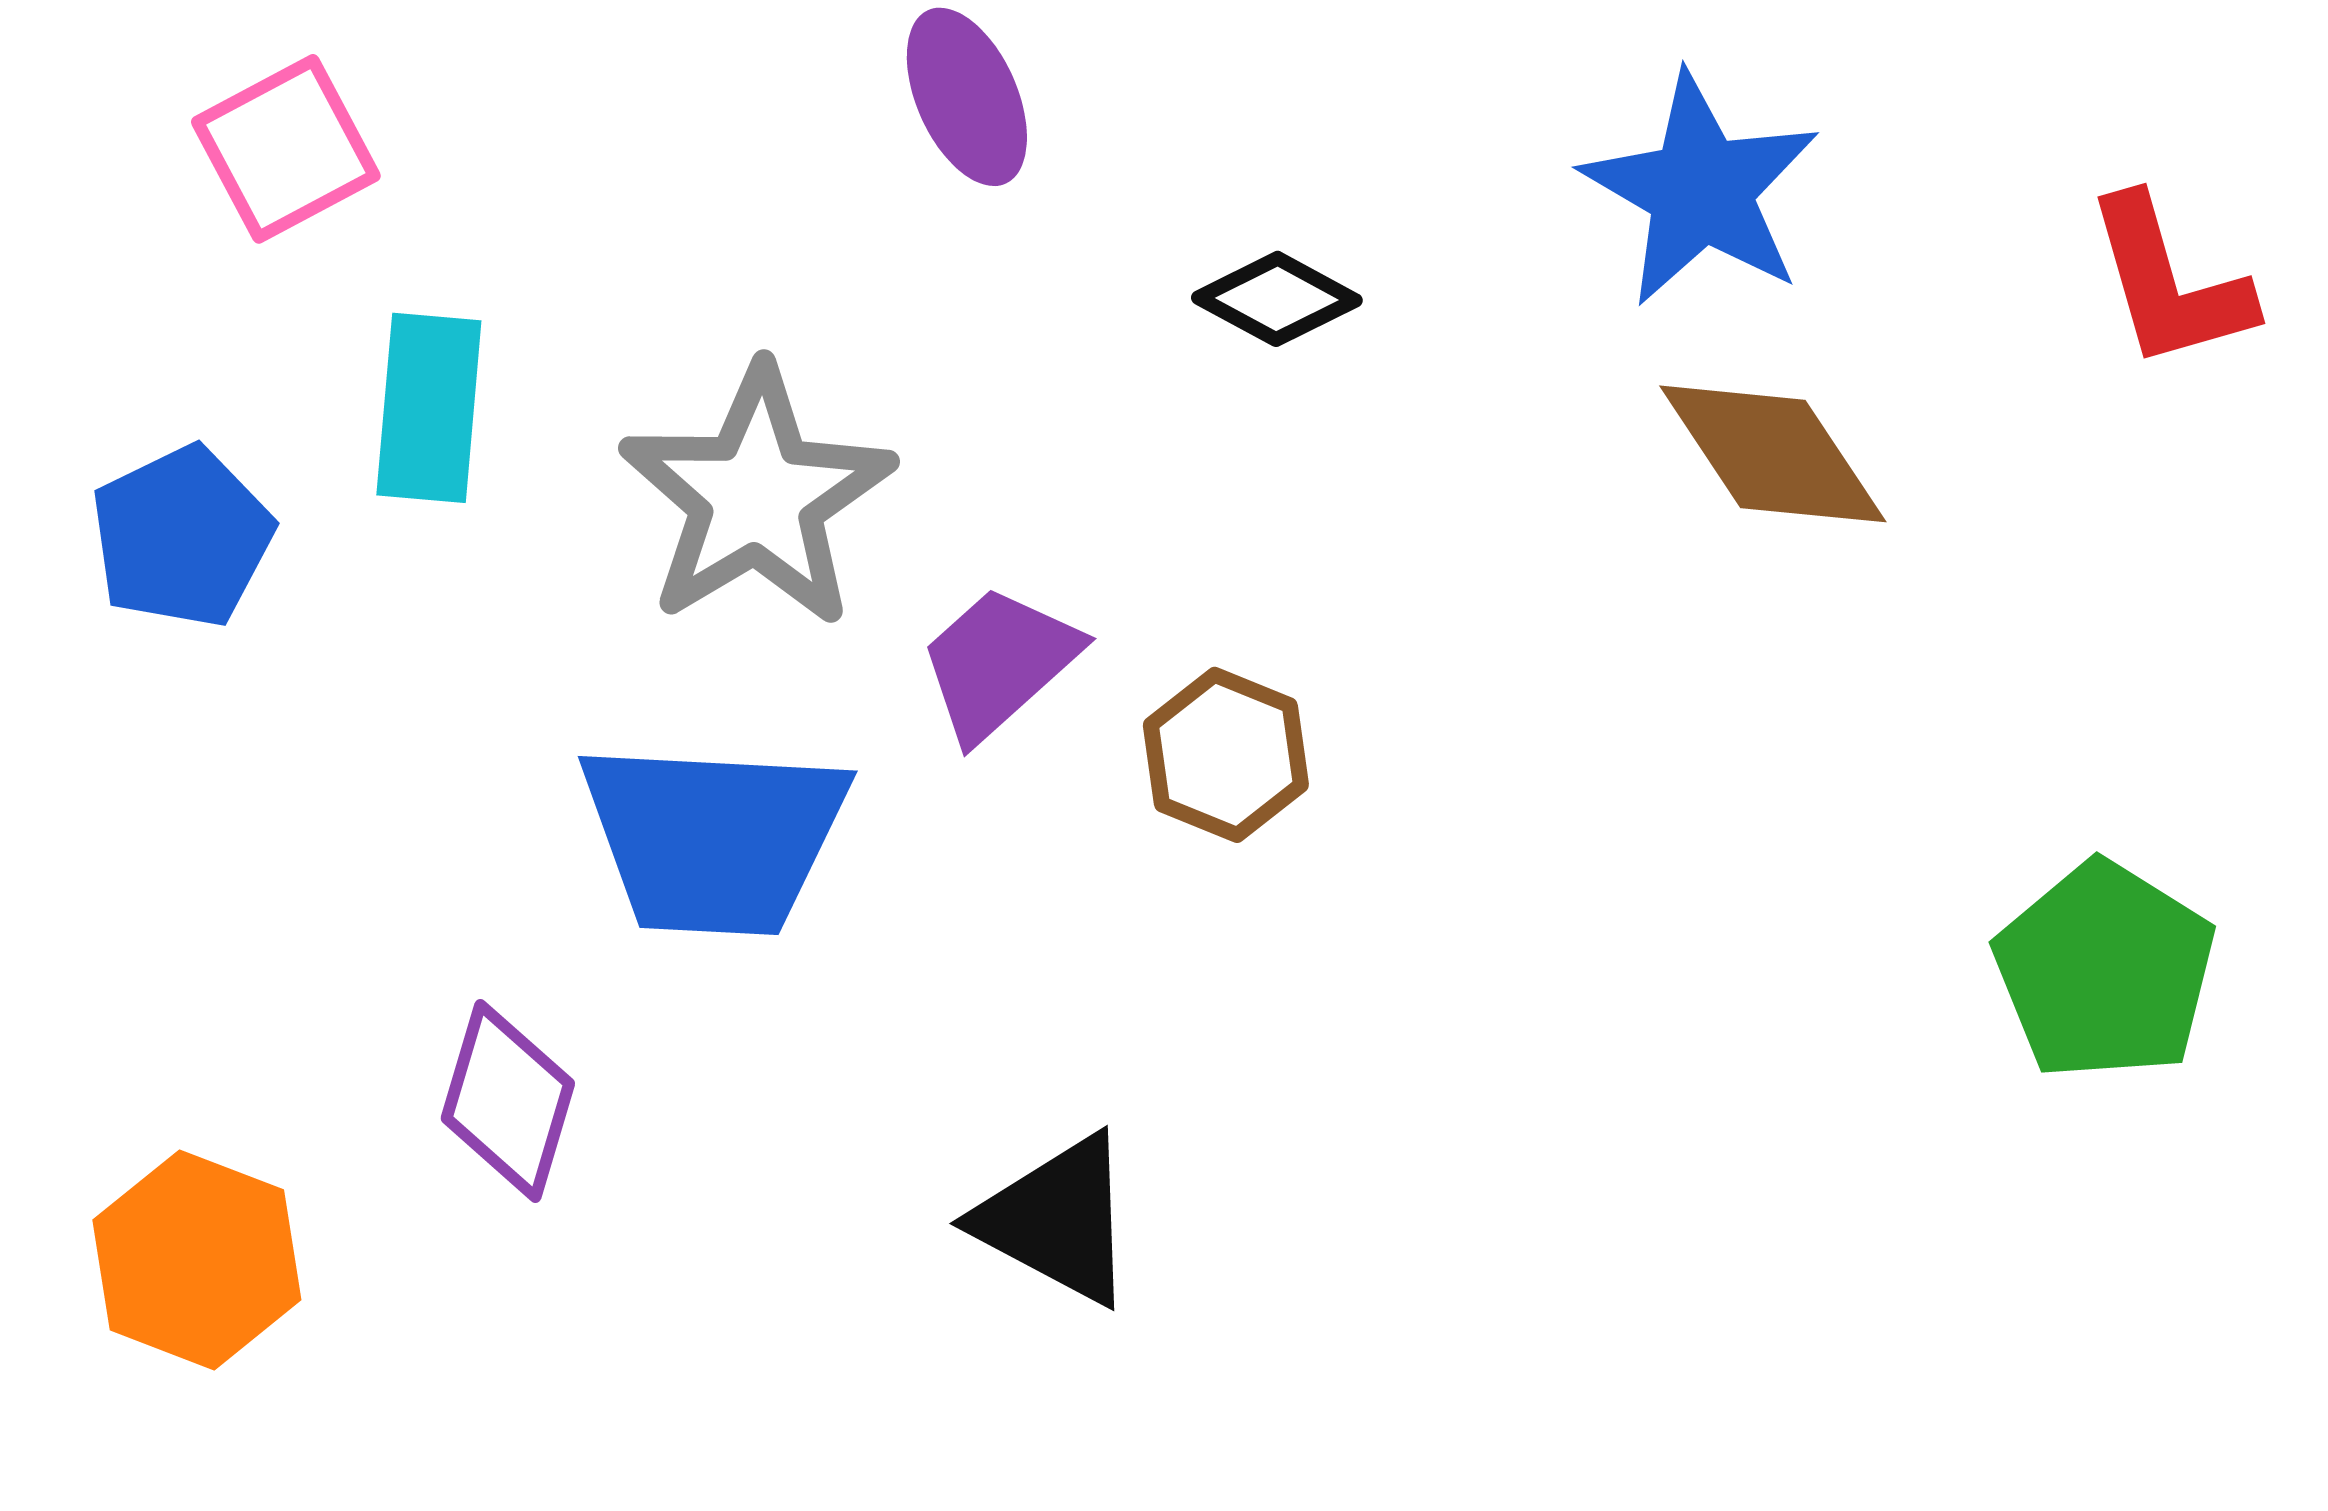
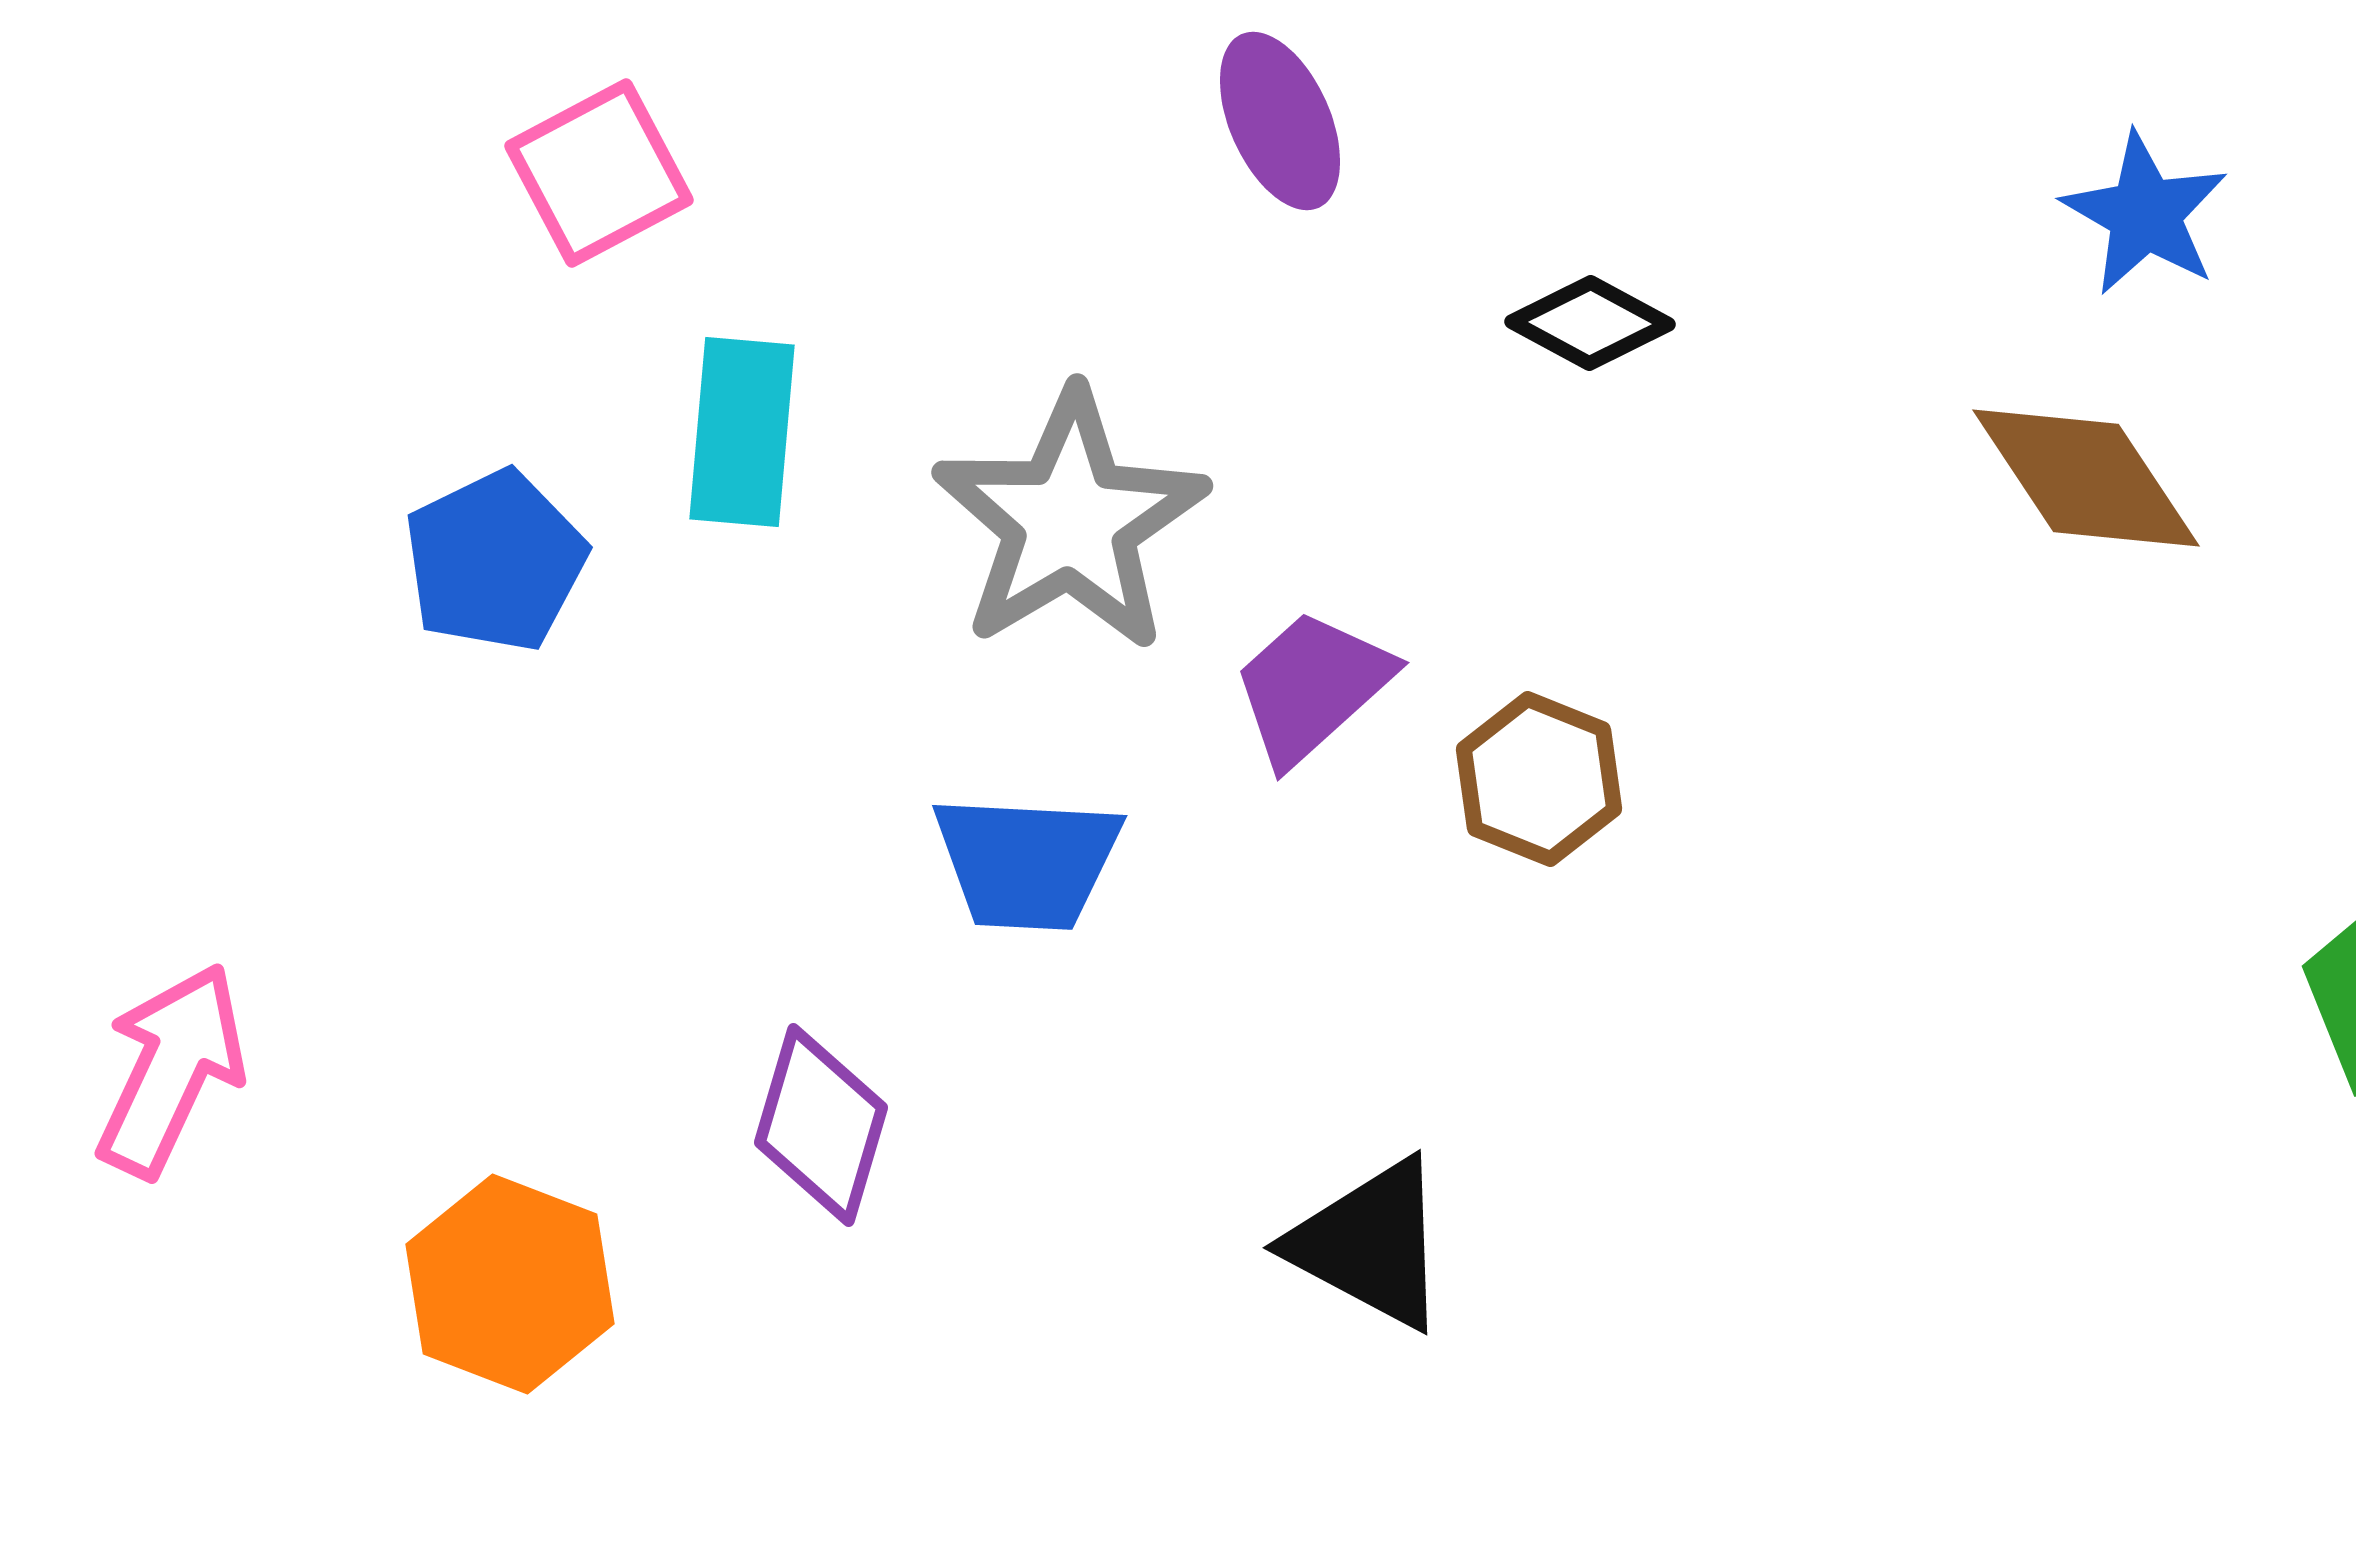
blue star: (1701, 190) -> (2145, 214), moved, size x0.7
blue trapezoid: (714, 838) -> (1027, 862), size x0.7

